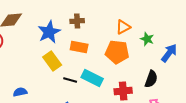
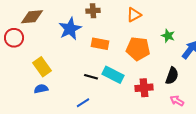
brown cross: (77, 21) -> (93, 11), moved
orange triangle: (123, 27) -> (134, 15), moved
yellow rectangle: (52, 61) -> (42, 67), moved

